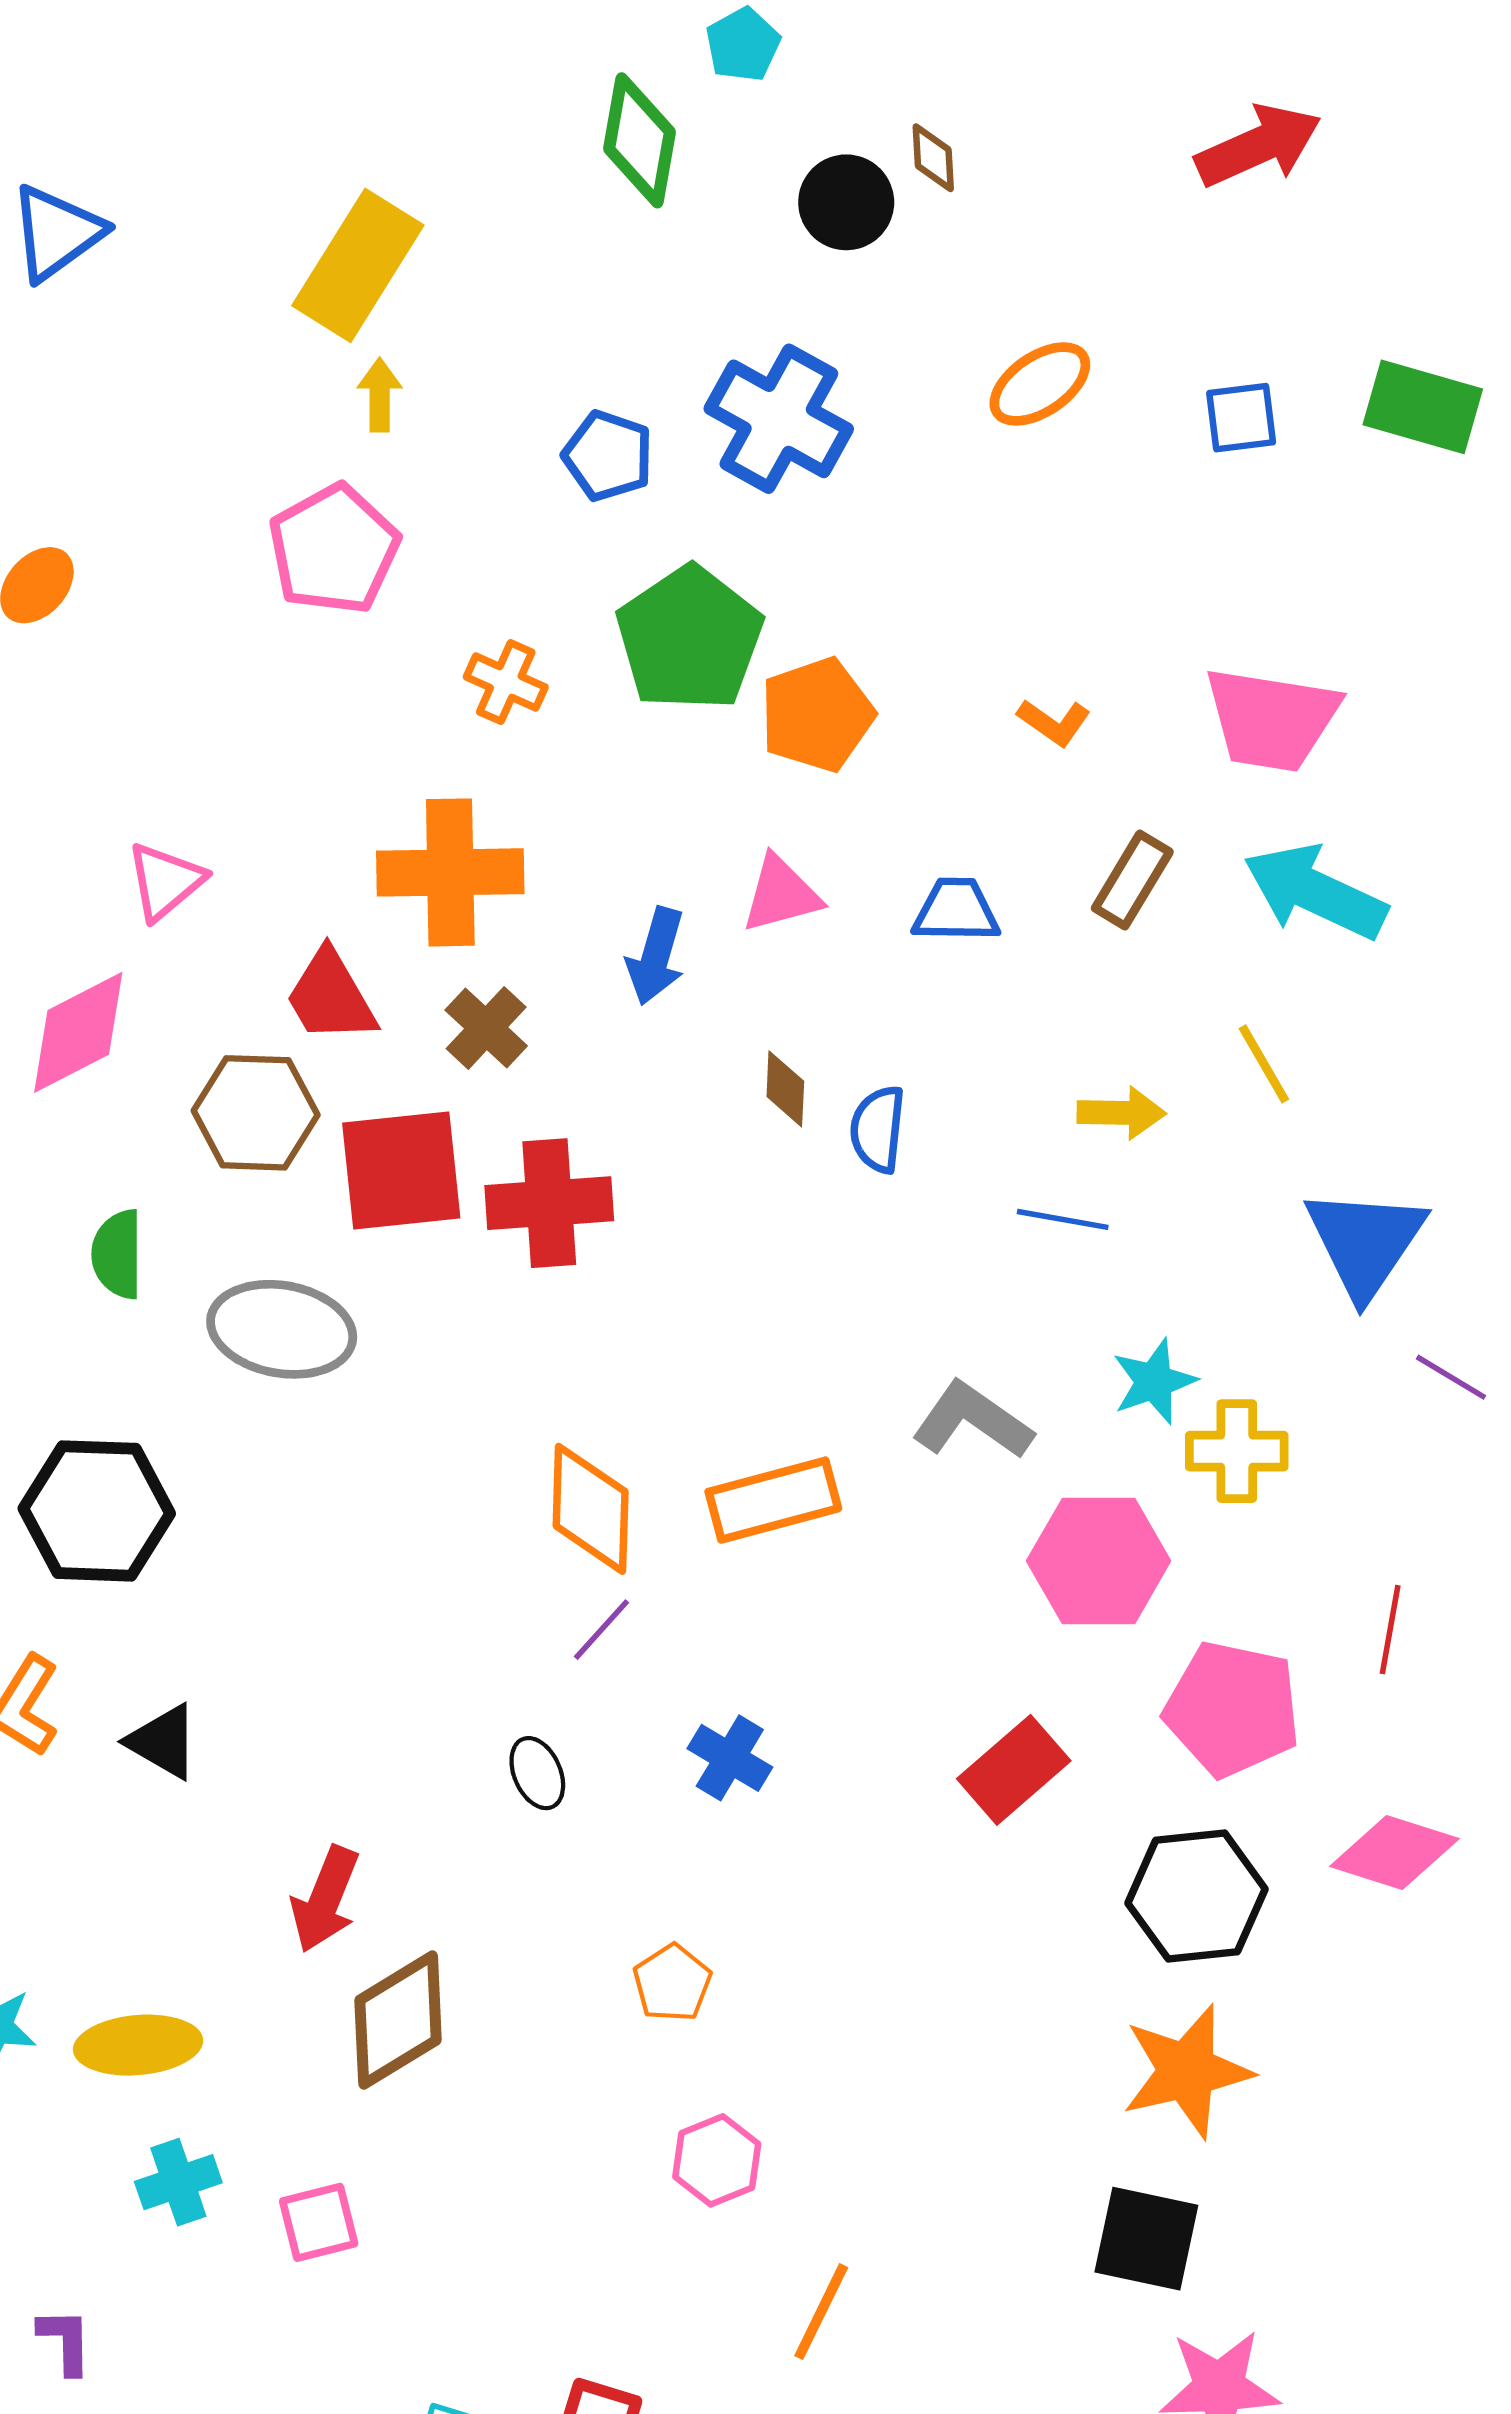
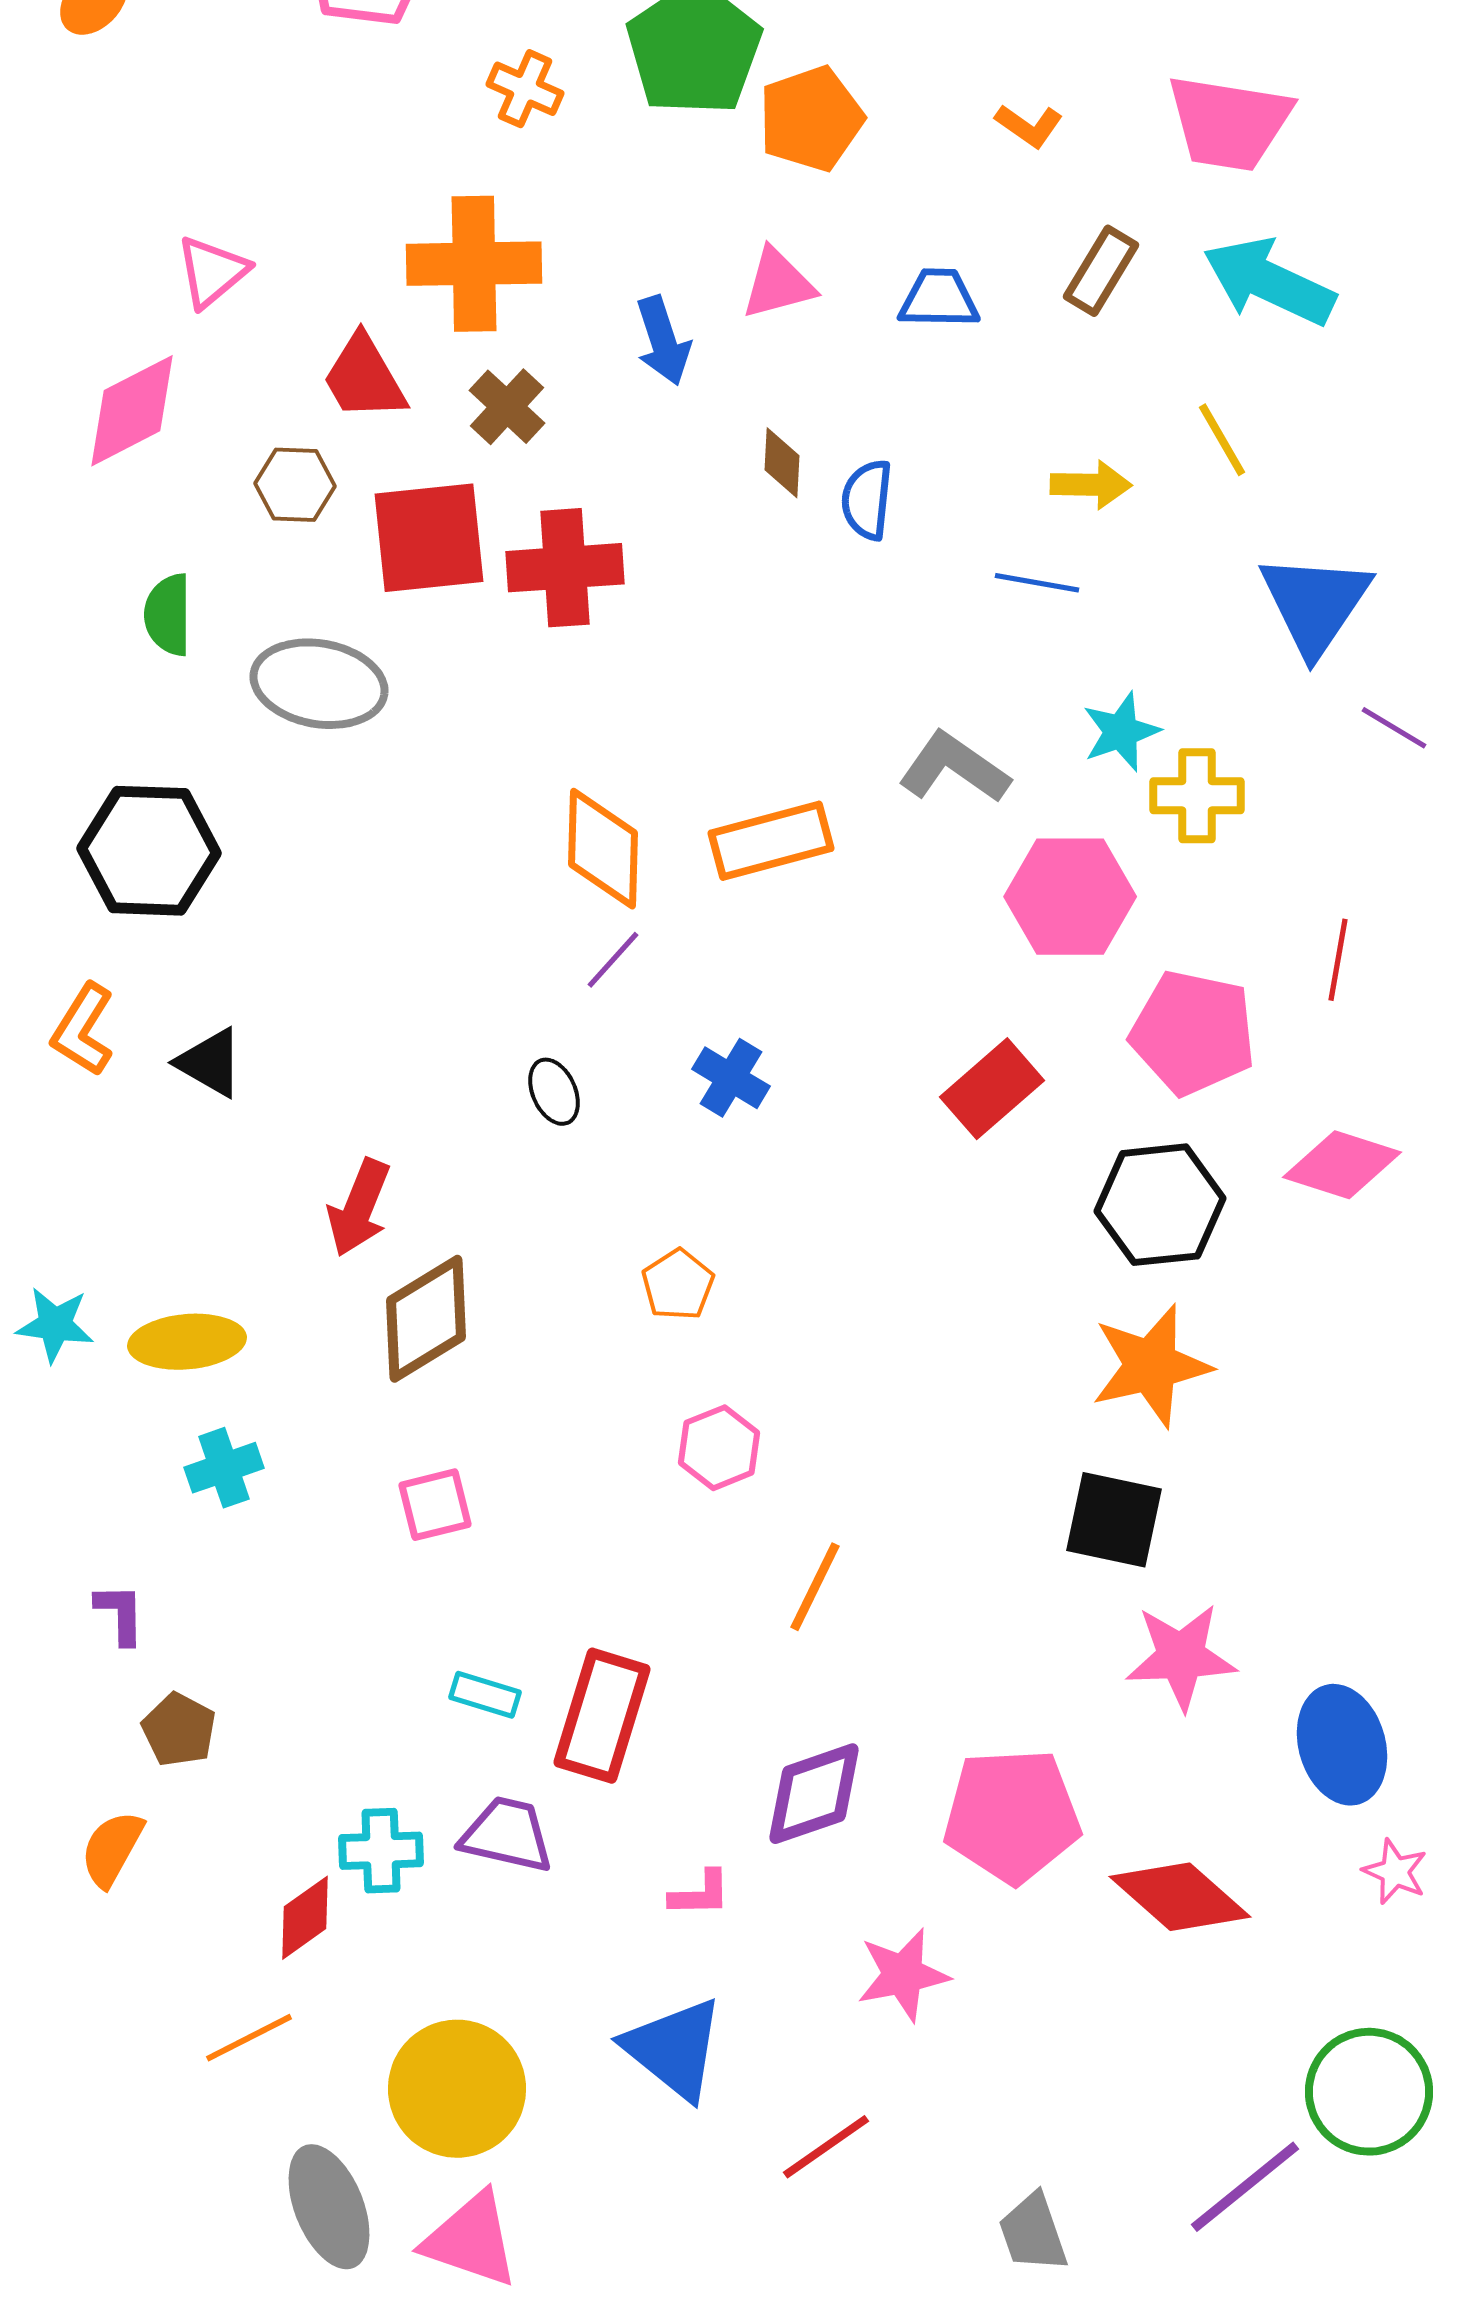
blue arrow: (656, 956) -> (663, 341), turned -34
brown hexagon: (256, 1113) -> (295, 485), size x0.7
pink square: (319, 2222) -> (435, 1505), moved

